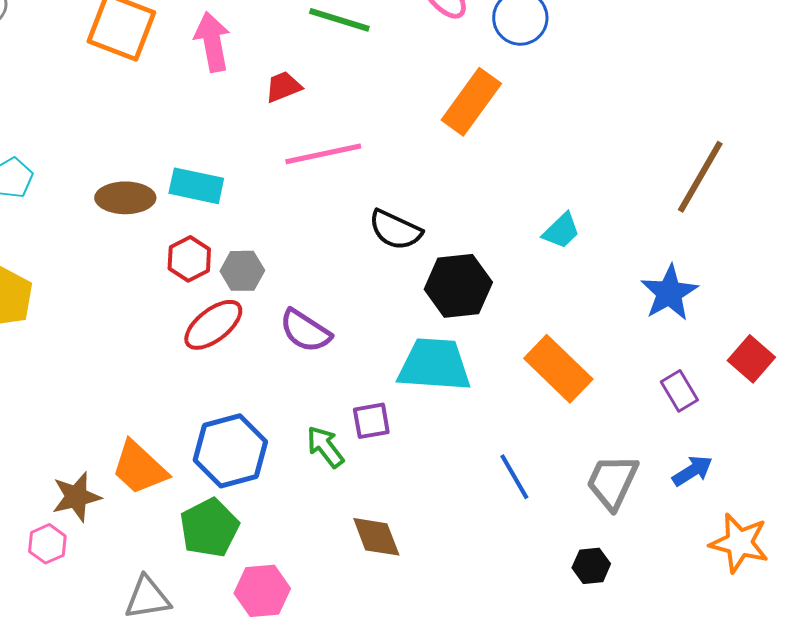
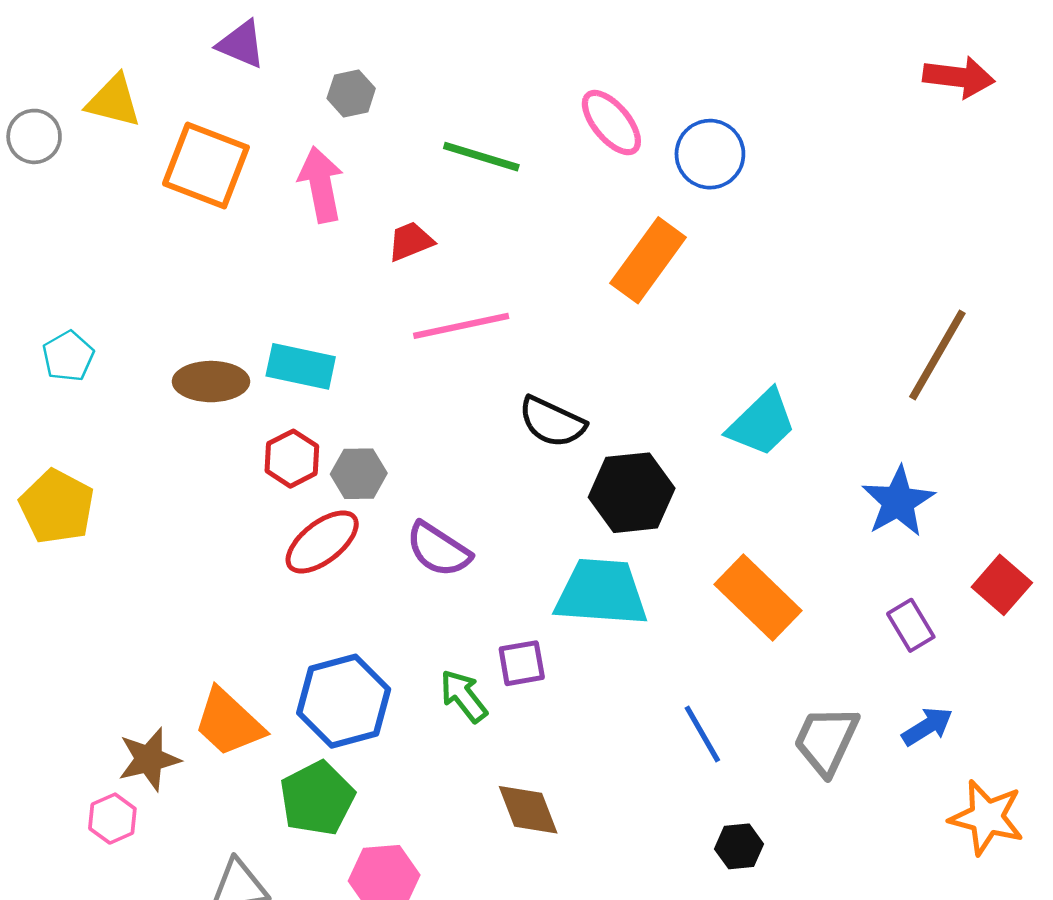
cyan trapezoid: (561, 231) -> (762, 423), size x1.5
black hexagon: (591, 566) -> (739, 846), moved

